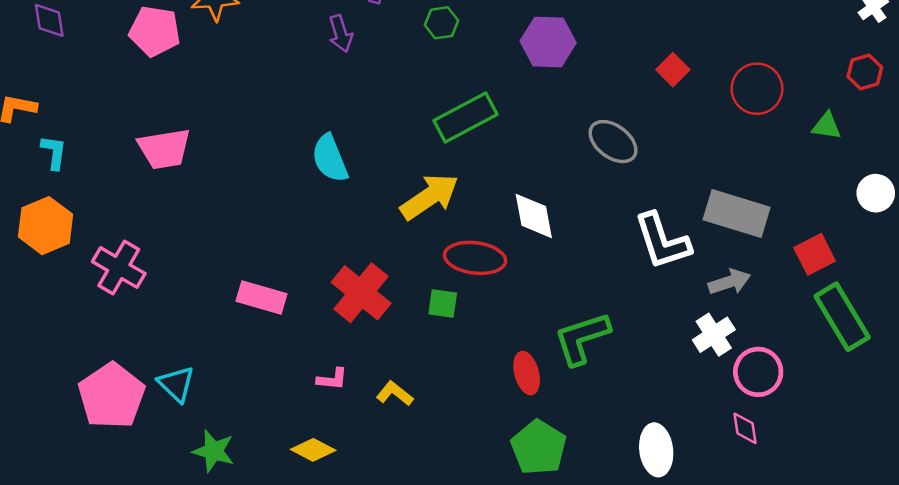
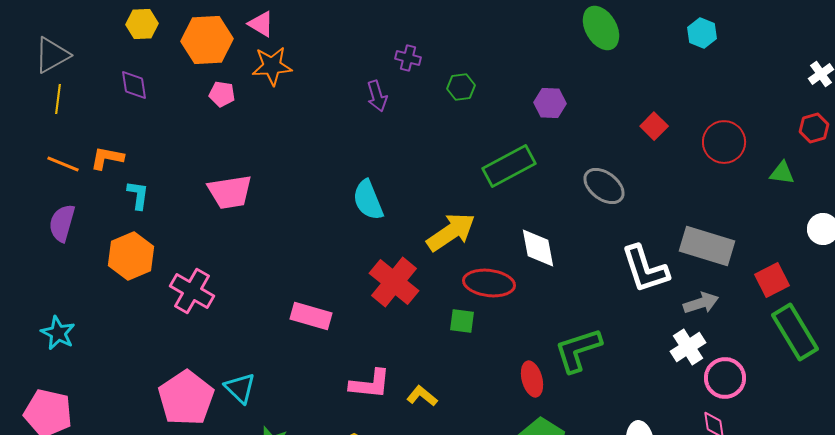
pink pentagon: (155, 31) -> (222, 94), size x0.6
purple hexagon: (548, 42) -> (550, 103), size x0.7
green rectangle: (465, 118) -> (509, 166), moved
red cross: (361, 293) -> (394, 282), moved
pink L-shape: (332, 379) -> (370, 384), size x1.6

